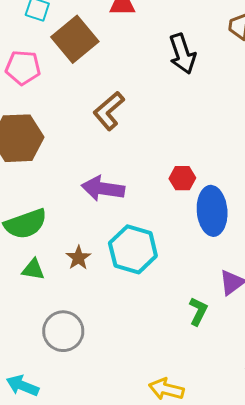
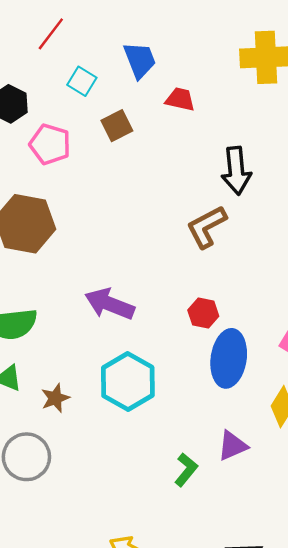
brown square: (75, 39) -> (117, 126), size x0.6
brown L-shape: (109, 111) -> (207, 227), moved
brown star: (78, 258) -> (55, 398), moved

